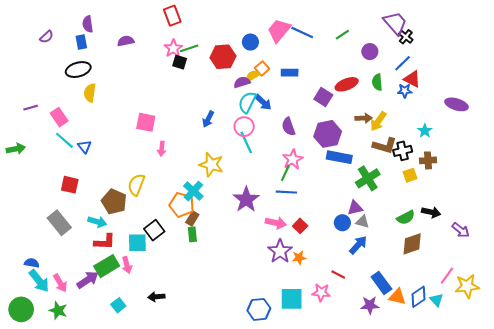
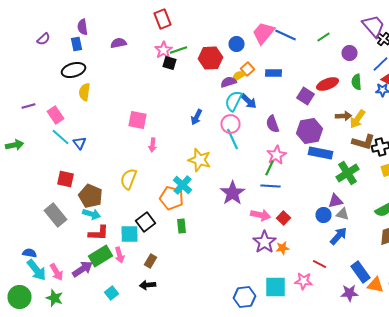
brown pentagon: (114, 202) -> (90, 196), moved
brown rectangle: (192, 219) -> (150, 261), moved

